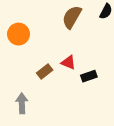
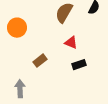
red triangle: (68, 62) -> (71, 43), moved

